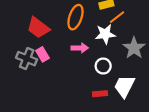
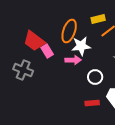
white star: (105, 34) -> (81, 46), moved
pink rectangle: (43, 54) -> (47, 51), moved

